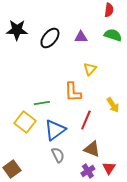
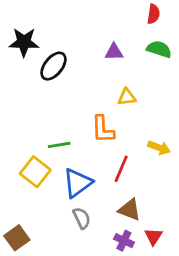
black ellipse: (50, 38) -> (54, 66), moved
yellow triangle: (90, 69) -> (127, 97), turned 40
yellow arrow: (113, 105) -> (159, 148), turned -35
purple cross: (88, 171) -> (124, 241), turned -32

